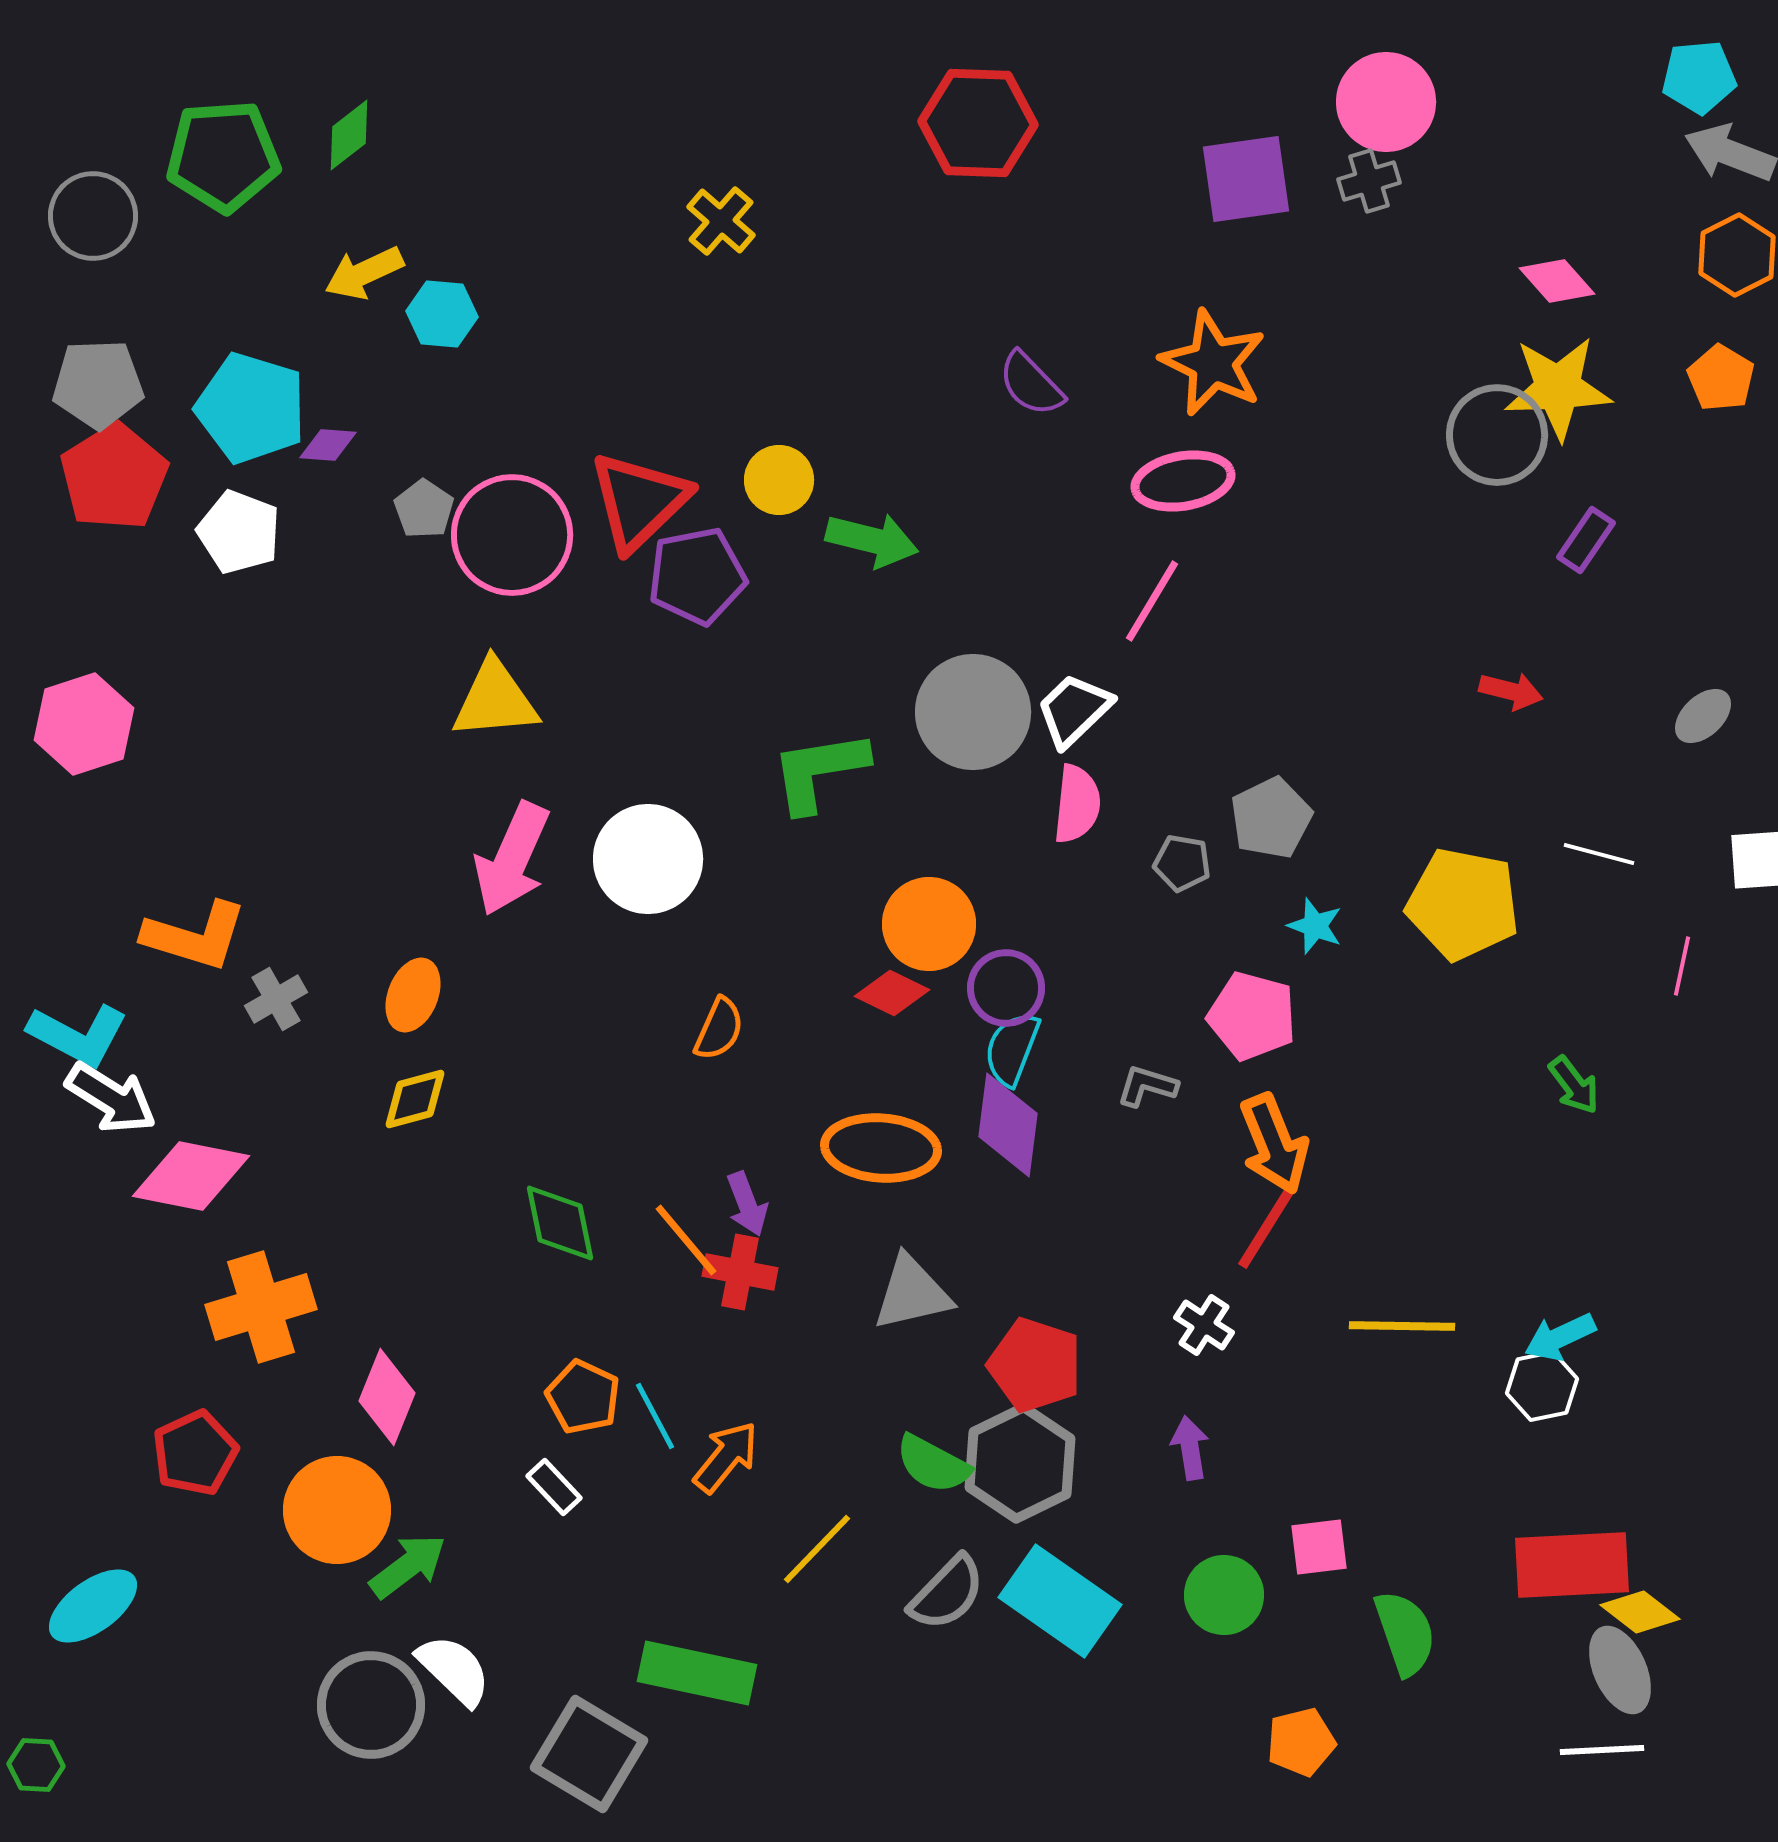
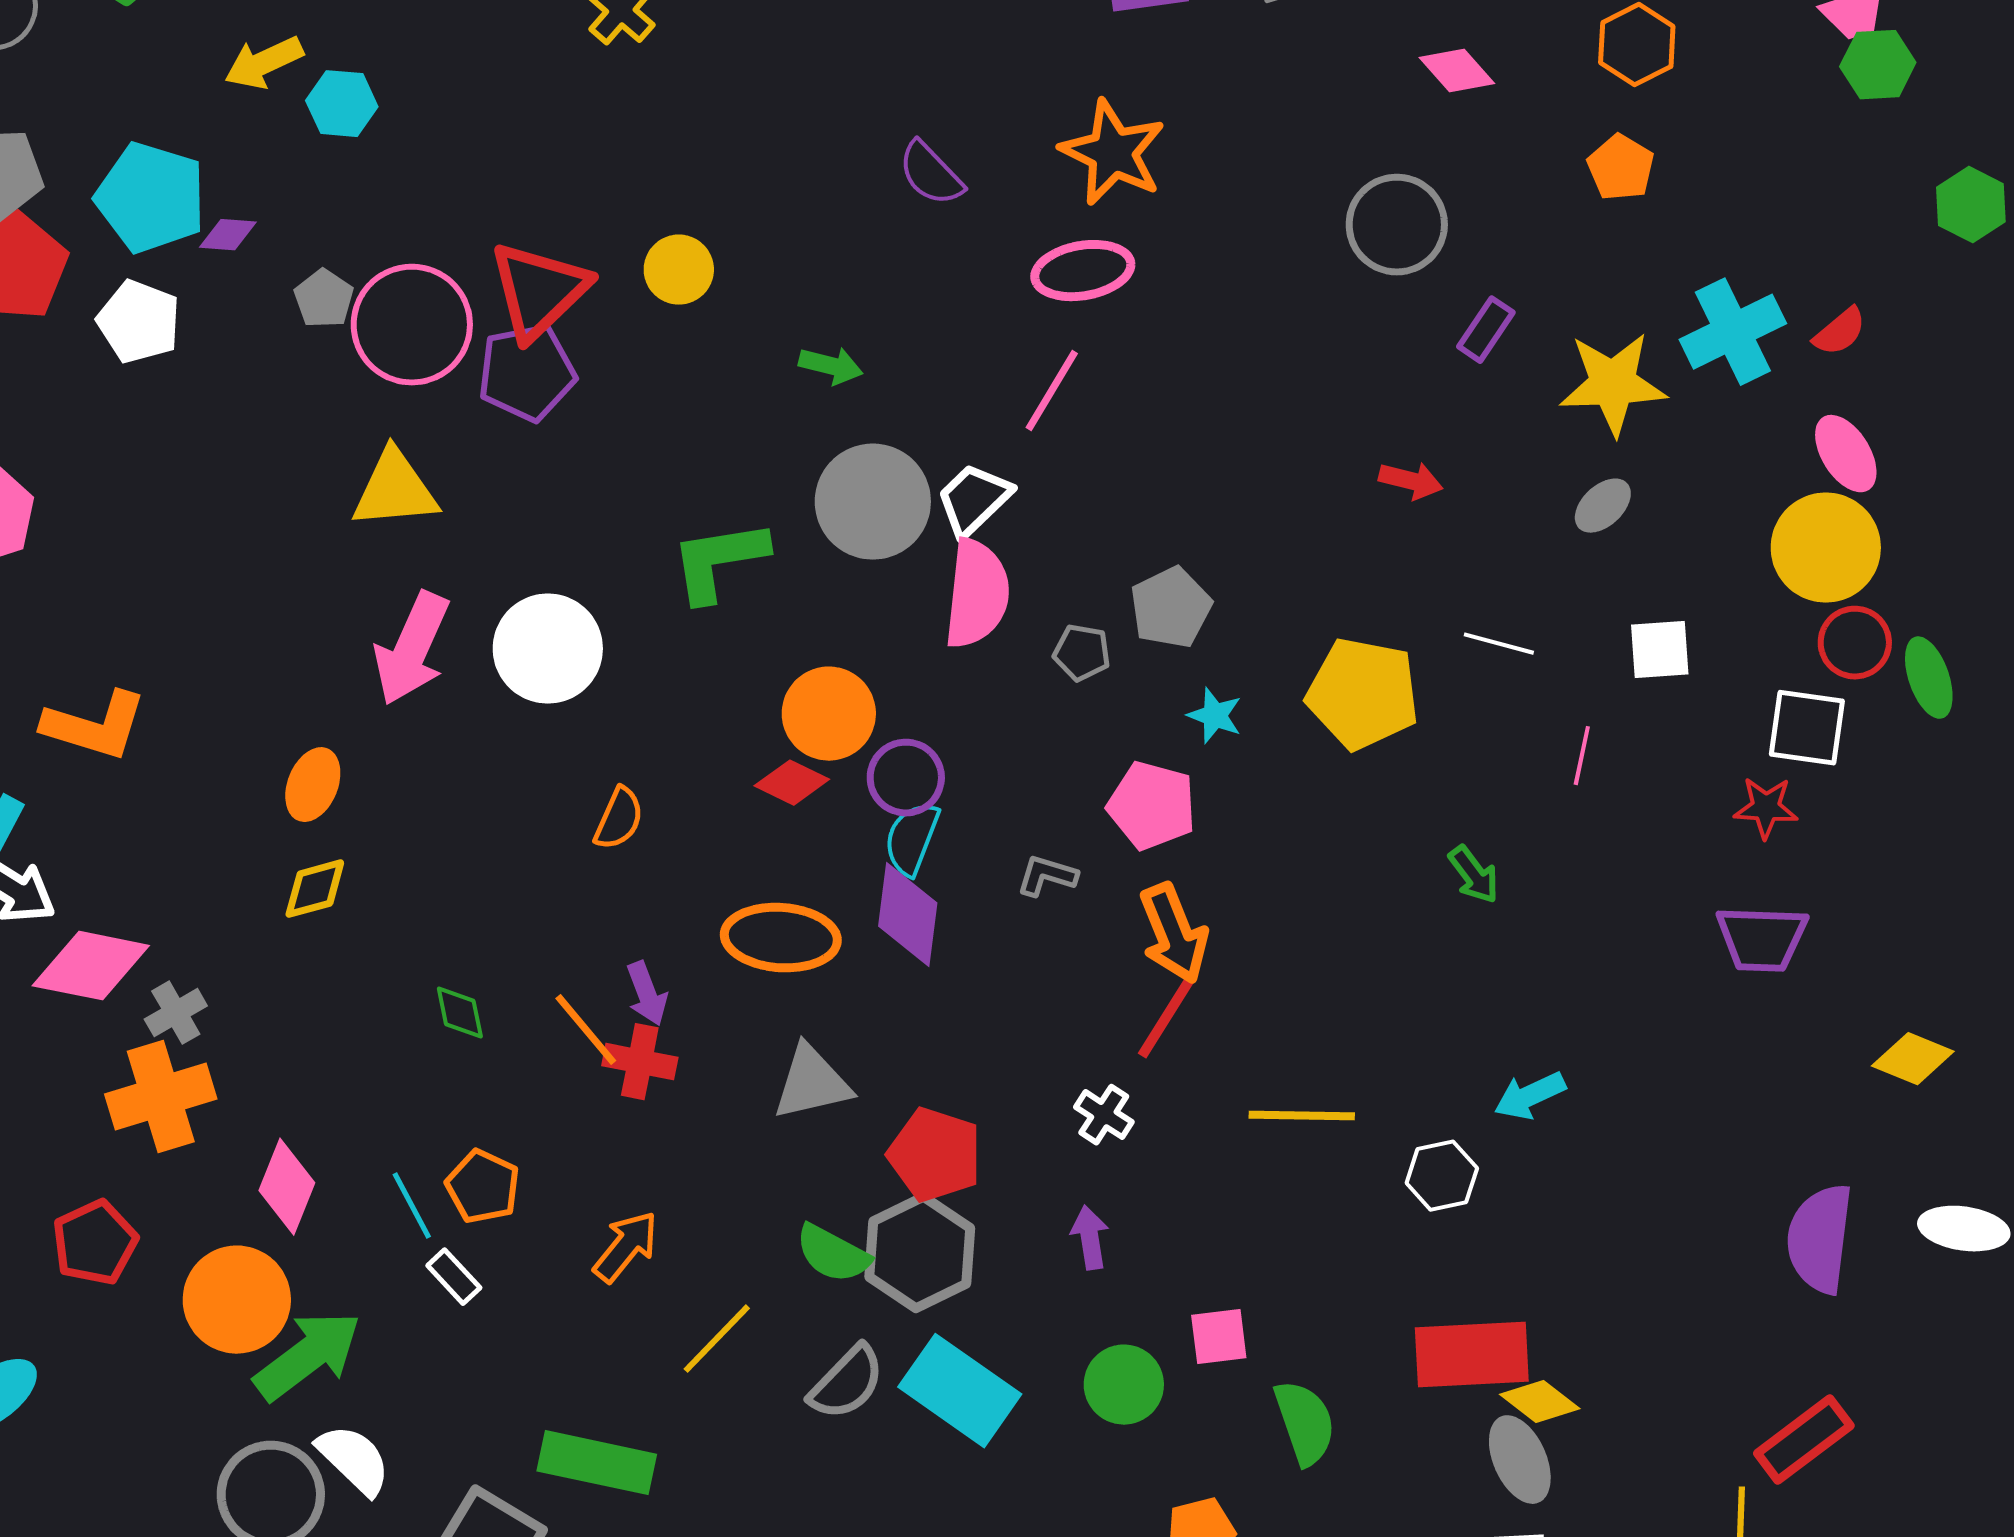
yellow star: (1558, 388) -> (1613, 384), moved
green arrow: (872, 540) -> (831, 366), moved, size x0.7
purple pentagon: (697, 576) -> (527, 373), moved
pink semicircle: (1077, 804) -> (977, 594), size x1.4
gray cross: (276, 999) -> (176, 1013), moved
green diamond: (560, 1223) -> (460, 1013), size x0.7
cyan arrow: (1560, 1337) -> (1530, 1096), moved
cyan line: (655, 1416) -> (412, 1206), moved
green arrow: (408, 1566) -> (308, 1356), size x1.4

